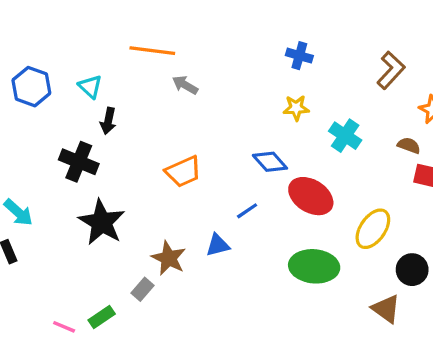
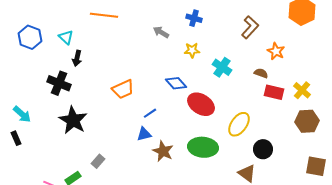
gray arrow: (185, 85) -> (161, 32), moved
blue line: (247, 211) -> (150, 113), moved
brown star: (169, 258) -> (163, 151), moved

